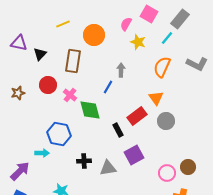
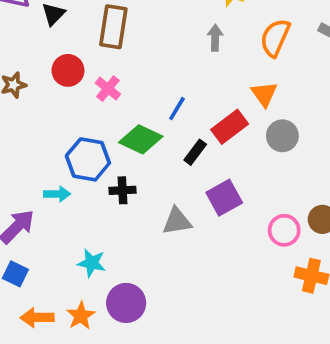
gray arrow: (121, 70) -> (215, 38), moved
blue line: (108, 87) -> (177, 109), moved
green diamond: (90, 110) -> (141, 139), moved, turned -50
black rectangle: (118, 130) -> (195, 152), turned 64
black cross: (84, 161) -> (122, 190), moved

